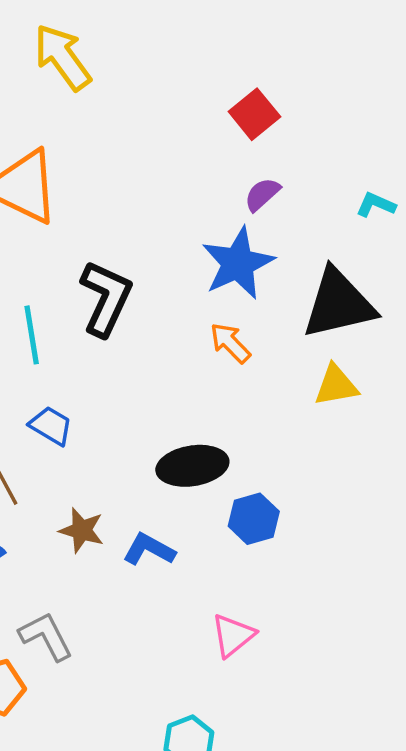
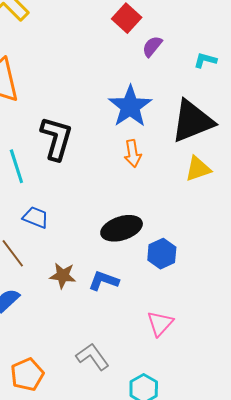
purple semicircle: (262, 194) -> (152, 46), moved
orange arrow: (230, 343) -> (133, 153), turned -136
gray L-shape: (46, 636) -> (93, 357), moved

